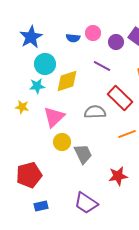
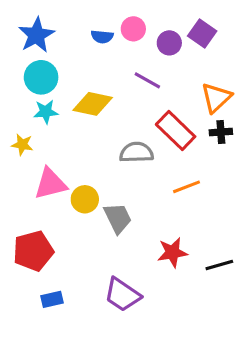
cyan circle: (45, 64) -> (41, 77), moved
yellow diamond: (67, 81) -> (93, 104), turned 30
pink triangle: (54, 117) -> (50, 184), moved, turned 30

